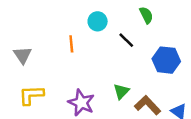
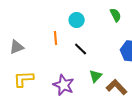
black line: (126, 40) -> (81, 49), moved
gray triangle: (23, 55) -> (17, 47), turned 42

